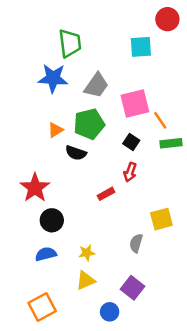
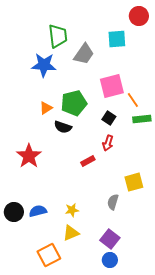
gray trapezoid: (96, 85) -> (84, 54), moved
black circle: (52, 220) -> (14, 212), moved
orange square: (42, 307) -> (49, 255), moved
blue circle: (110, 312) -> (110, 260), moved

